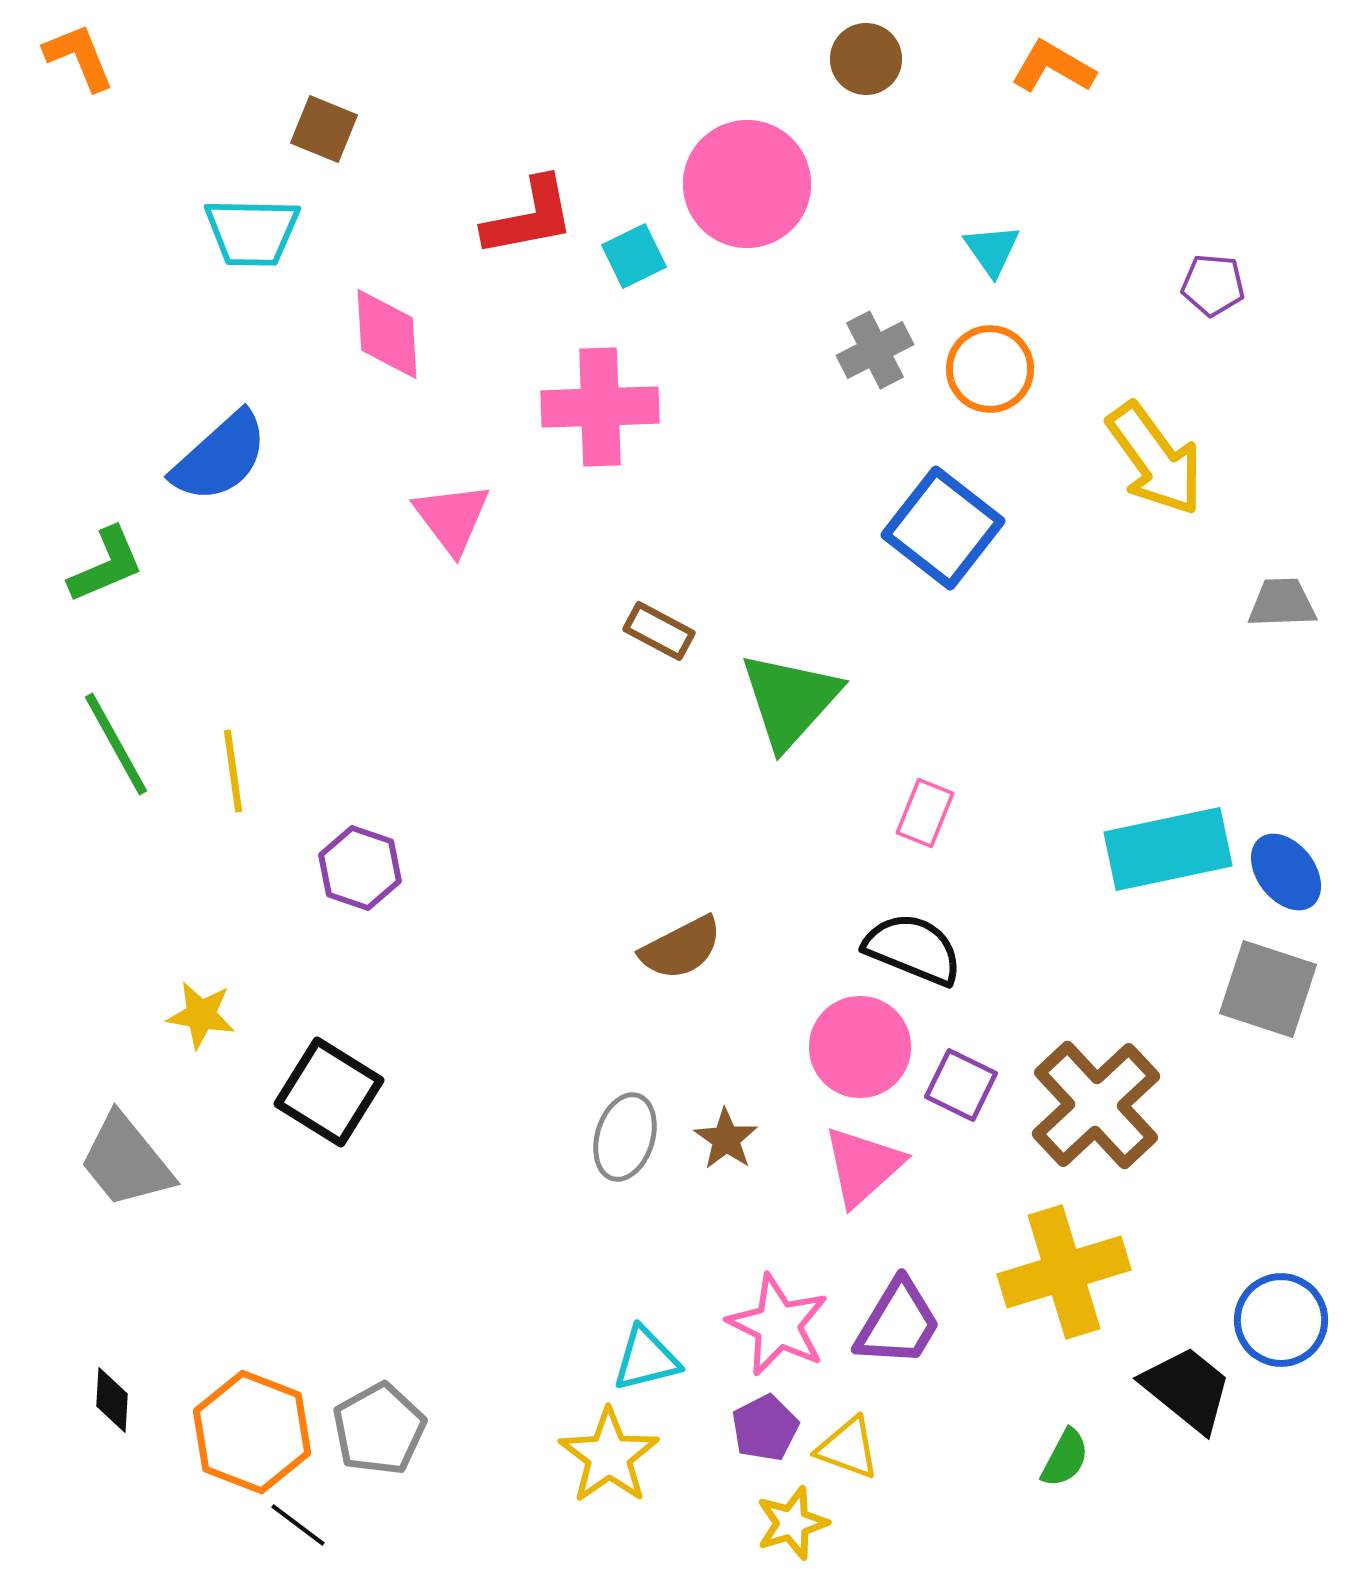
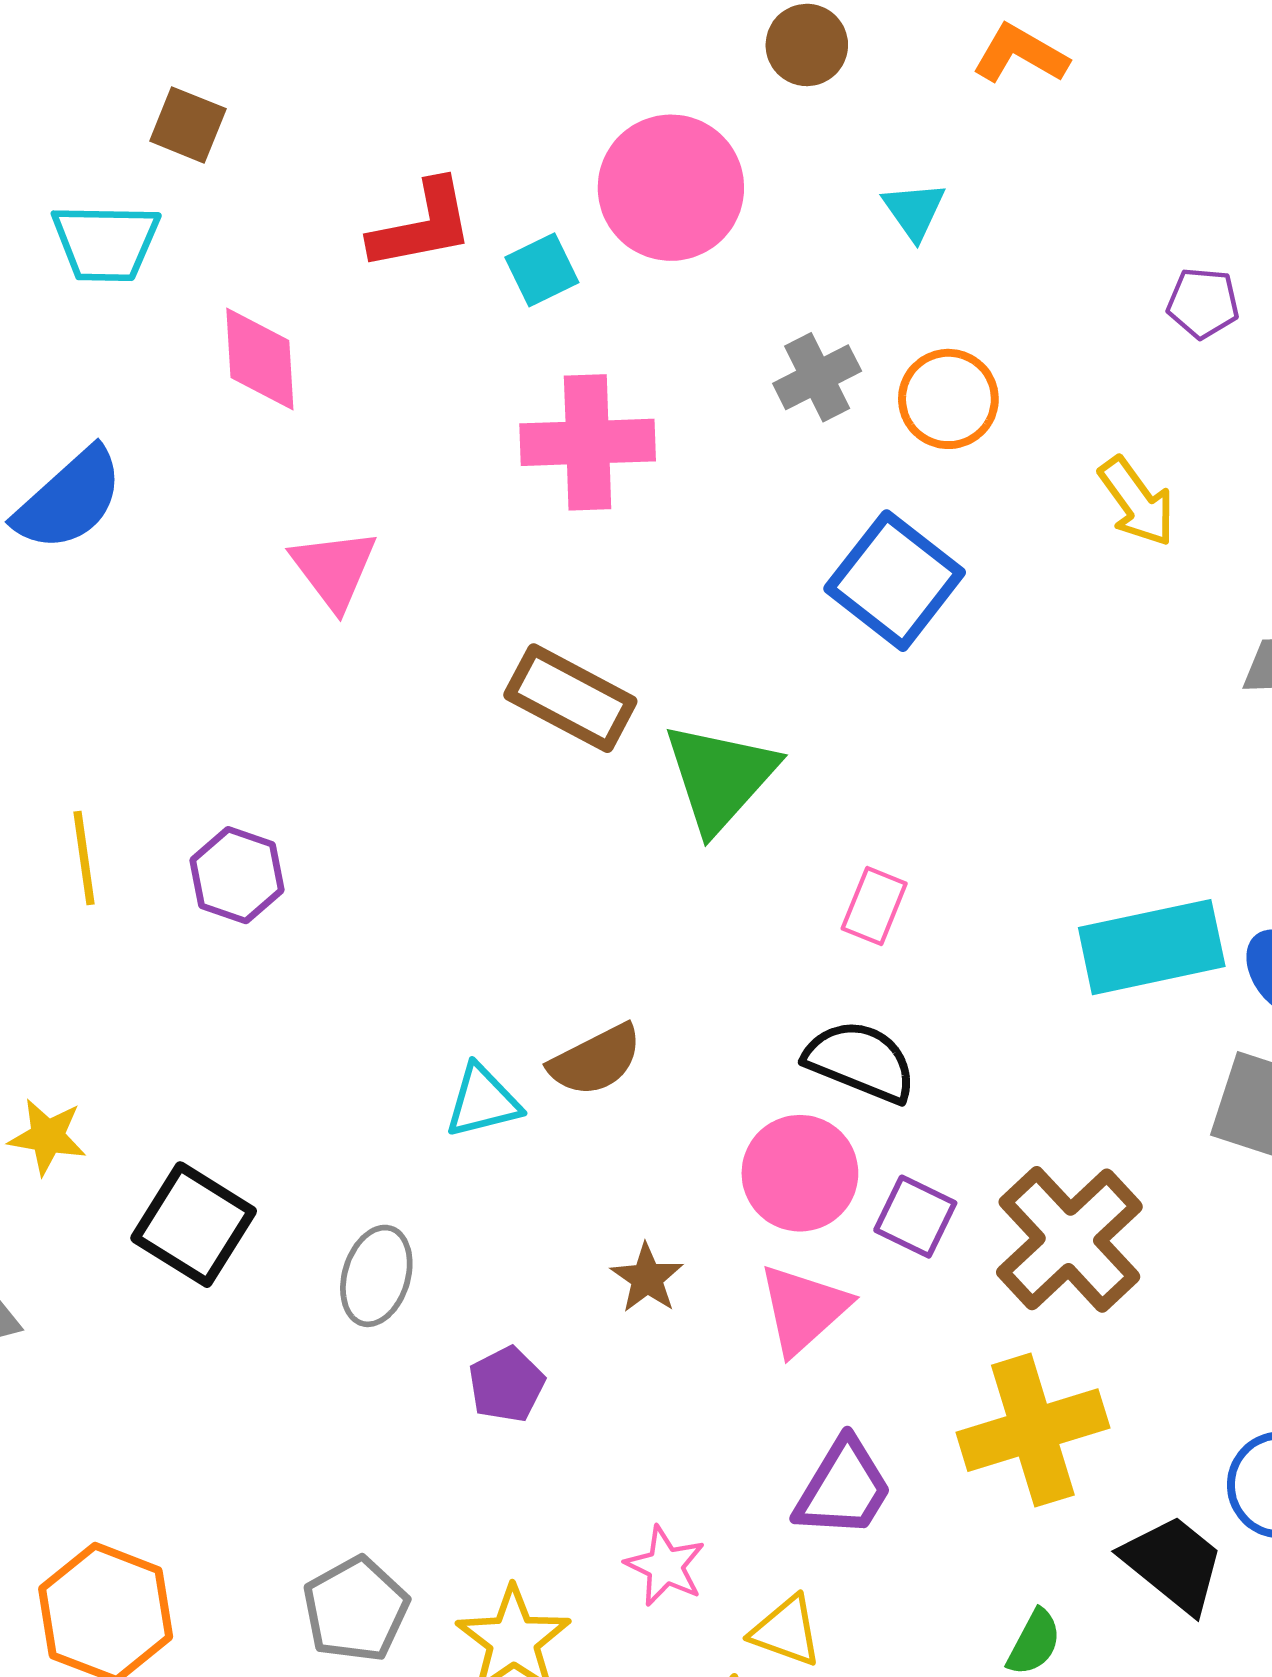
cyan triangle: (992, 250) -> (914, 211), moved
pink cross: (600, 407) -> (588, 442), moved
yellow arrow: (1155, 459) -> (1137, 502), size x0.7
brown rectangle: (659, 631) -> (570, 698), size x1.6
purple hexagon: (360, 868) -> (237, 875), moved
gray ellipse: (625, 1137) -> (376, 1276), moved
pink star: (778, 1325) -> (665, 1566), moved, size x0.7
cyan triangle: (646, 1359) -> (483, 1101), moved
purple pentagon: (765, 1428) -> (506, 1384), moved
gray pentagon: (379, 1429) -> (356, 1609), moved

